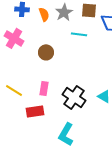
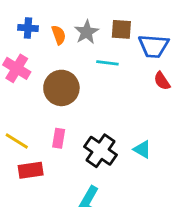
brown circle: (46, 52) -> (61, 88), size x1.6
red rectangle: (35, 111) -> (31, 170), moved

